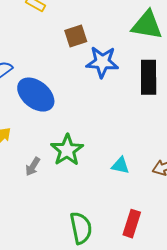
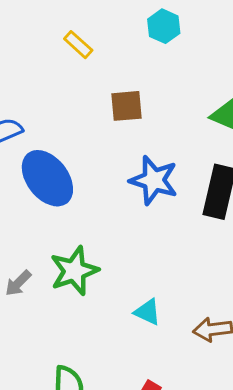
blue star: (102, 62) -> (154, 180), moved

